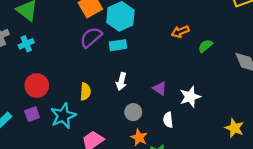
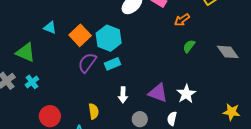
orange arrow: (180, 32) -> (182, 20), moved
purple triangle: (160, 88) -> (158, 93), size x1.5
white semicircle: (168, 120) -> (172, 119), turned 32

